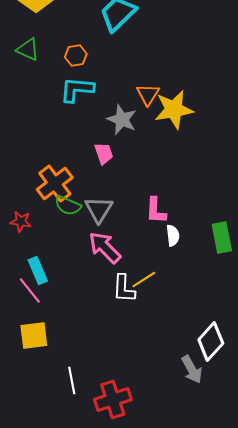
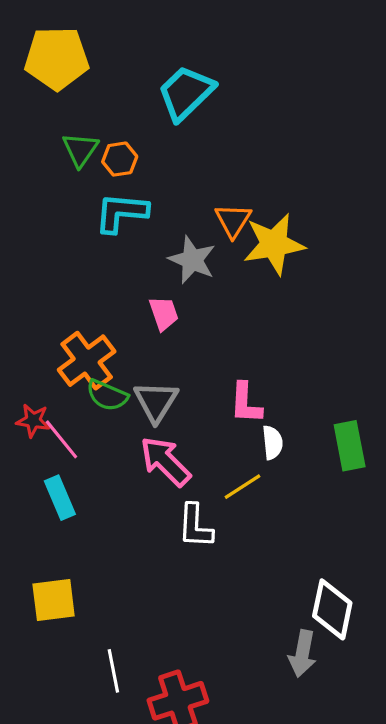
green triangle: (28, 50) -> (80, 150), moved, turned 40
yellow line: (144, 280) -> (243, 487), moved
pink line: (30, 290) -> (61, 439), moved
white diamond: (211, 342) -> (332, 609), turned -30
gray arrow: (192, 370) -> (302, 654), turned 40

